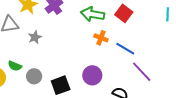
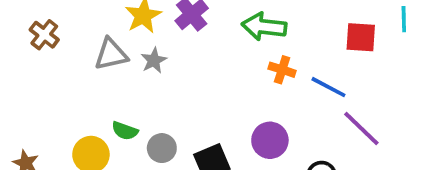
red square: (124, 13) -> (361, 37), moved, turned -30
gray star: (35, 37) -> (154, 60), moved

